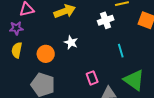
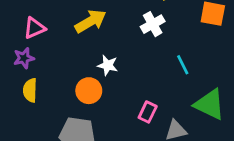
orange circle: (46, 54) -> (89, 91), moved
pink rectangle: (92, 78) -> (148, 112), turned 56

